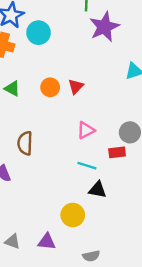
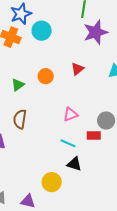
red triangle: (76, 86) -> (77, 69), moved
green triangle: (12, 89) -> (18, 85), moved, turned 48

